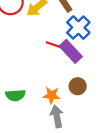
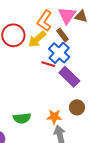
blue cross: (78, 28) -> (59, 53), moved
red line: (54, 45) -> (48, 64), moved

